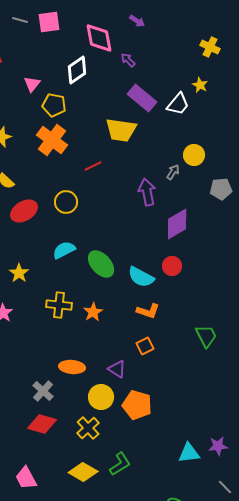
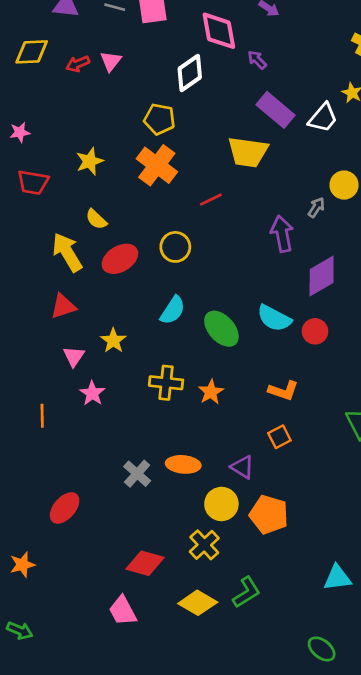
pink triangle: (32, 84) -> (111, 61), moved
cyan semicircle: (64, 250) -> (173, 310), turned 150
cyan semicircle: (141, 277) -> (274, 318), moved
gray cross: (43, 391) -> (137, 474), moved
red diamond: (42, 424) -> (145, 563), moved

